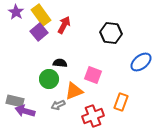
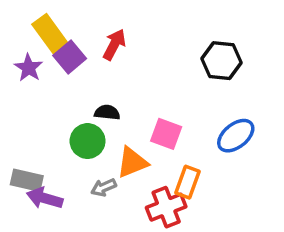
purple star: (16, 12) -> (29, 68), moved
yellow rectangle: (41, 15) -> (50, 34), moved
black hexagon: (111, 33) -> (221, 61), moved
blue ellipse: (141, 62) -> (236, 136), moved
orange rectangle: (121, 102) -> (188, 182), moved

